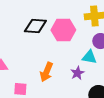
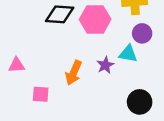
purple star: (77, 73) -> (105, 65), moved

